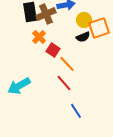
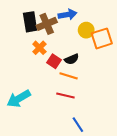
black semicircle: (83, 37) -> (72, 59), moved
orange line: (67, 64) -> (69, 76), turned -30
red line: (64, 83) -> (65, 96), turned -36

